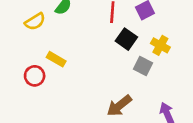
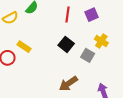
black square: (126, 39) -> (66, 44), moved

